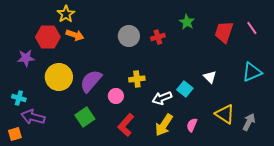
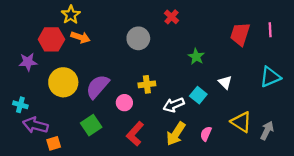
green star: (187, 22) -> (196, 57), moved
pink line: (252, 28) -> (270, 30), turned 32
red cross: (158, 37) -> (172, 17), moved, turned -32
orange square: (15, 134) -> (54, 143), moved

